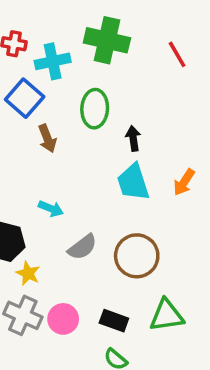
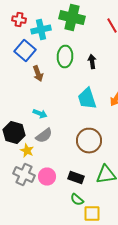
black arrow: (133, 138) -> (92, 62), moved
gray semicircle: (82, 247) -> (44, 136), moved

